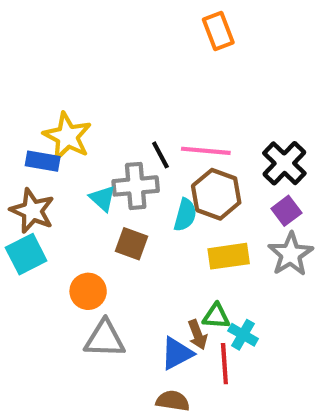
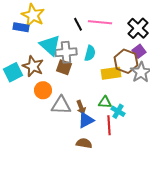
gray cross: (136, 186) -> (66, 52), moved
brown hexagon: (216, 194) -> (126, 61), moved
cyan triangle: (103, 198) -> (50, 45), size x1.6
brown star: (32, 211) -> (33, 66), moved
brown arrow: (198, 335) -> (81, 107), moved
gray triangle: (105, 339) -> (61, 105), moved

